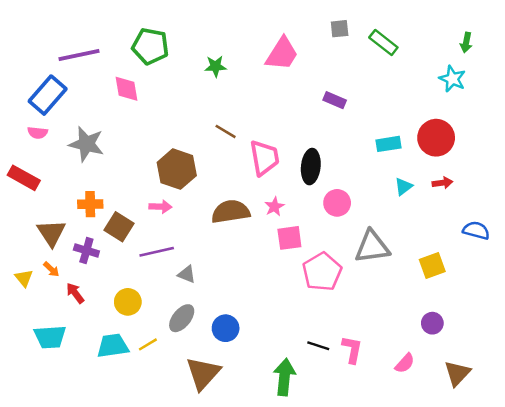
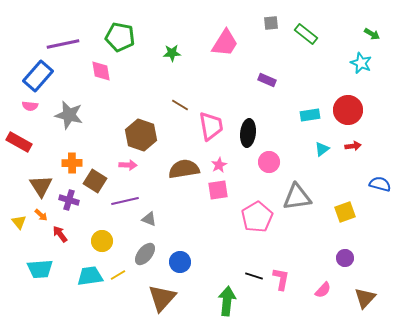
green arrow: (466, 42) -> (372, 34), turned -70
pink square: (289, 238) -> (218, 190), moved

